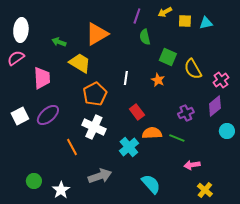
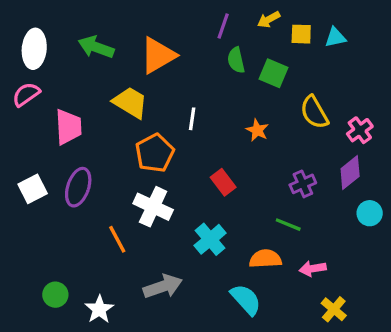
green arrow: (59, 42) -> (96, 47), moved, size x1.5
green square: (168, 57) -> (274, 73), moved
white line: (126, 78) -> (192, 119), moved
purple ellipse: (48, 115) -> (78, 187), turned -30
orange semicircle: (152, 133) -> (265, 259), moved

